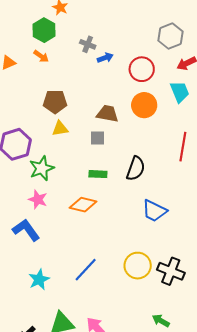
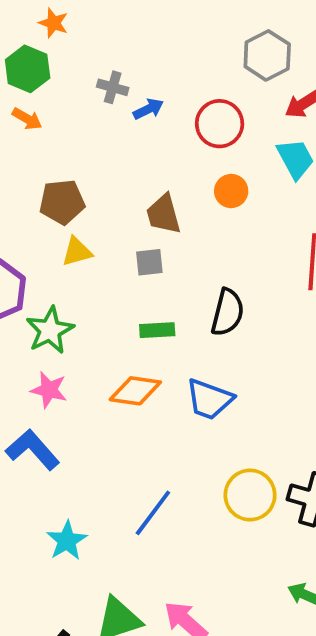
orange circle: (144, 105) -> (231, 191), size x0.7
brown trapezoid: (107, 114) -> (164, 214), turned -110
blue trapezoid: (154, 211) -> (209, 399), moved

